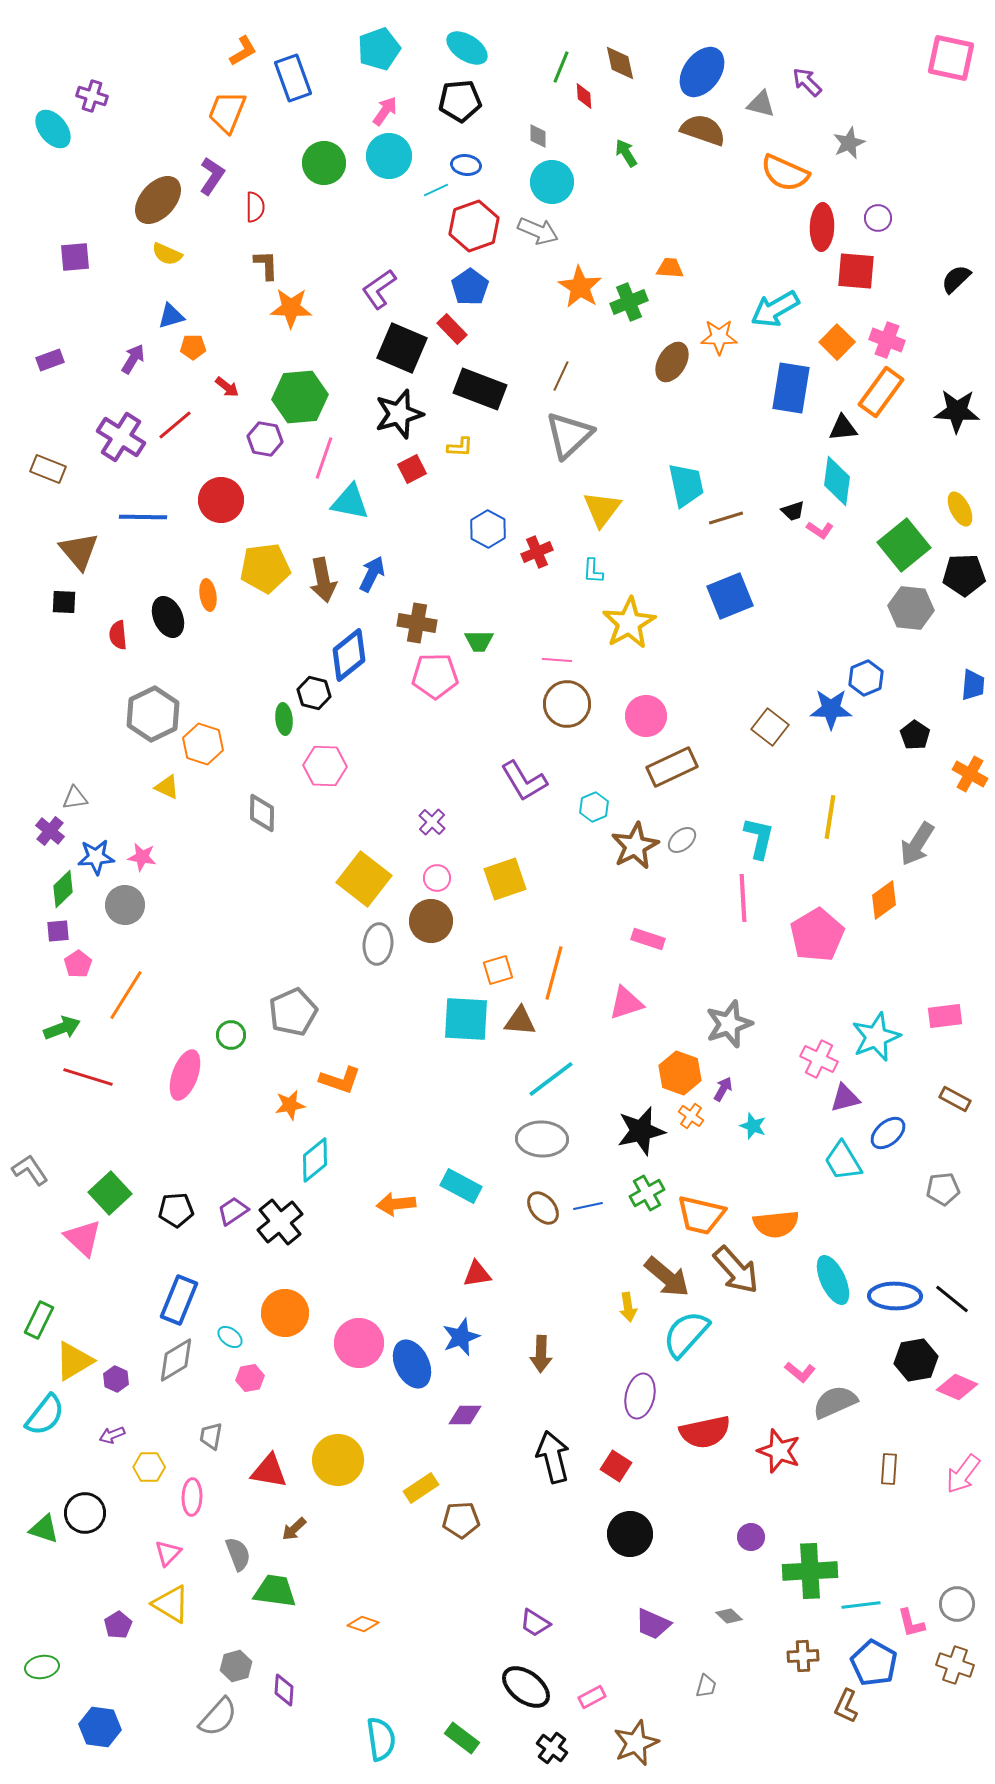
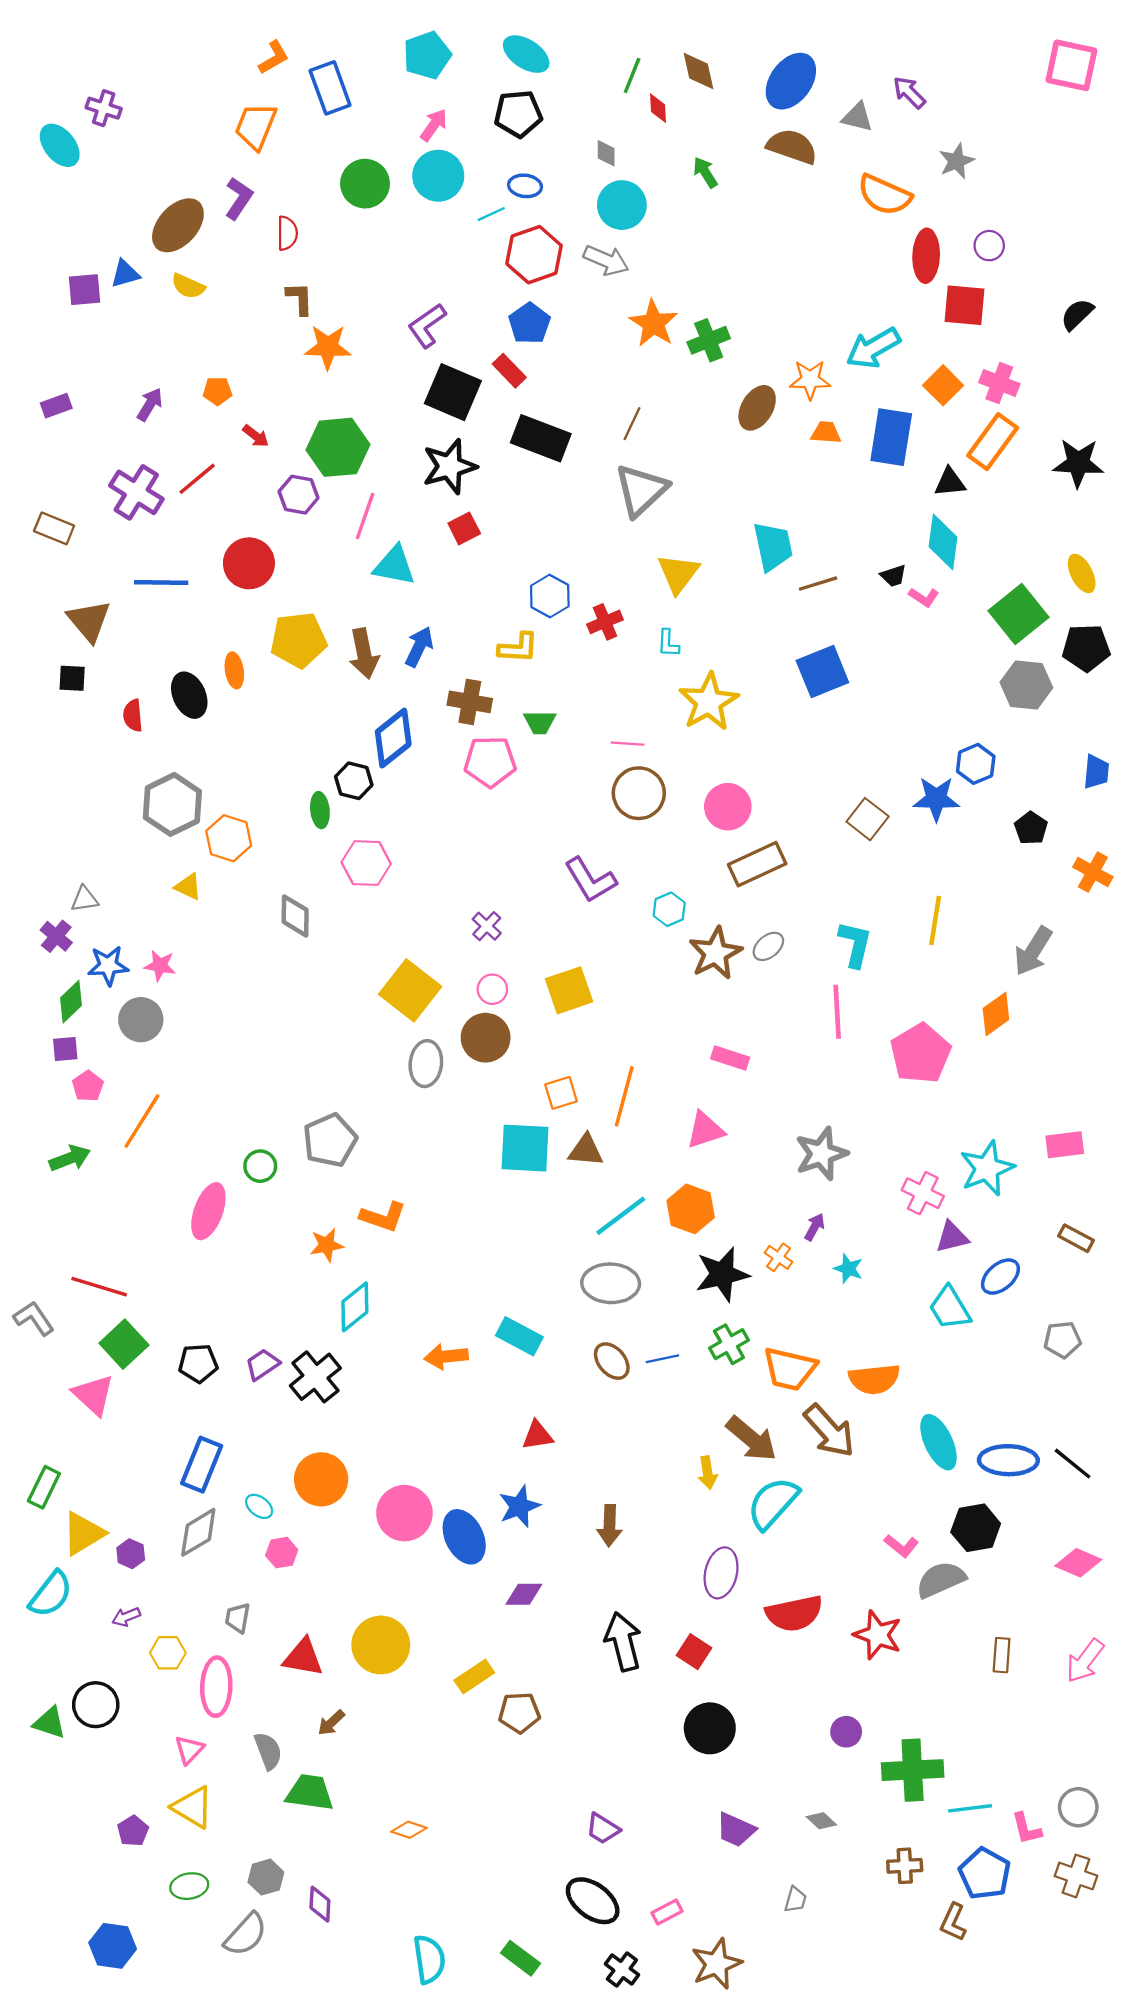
orange trapezoid: (670, 268) -> (826, 433), moved
blue triangle: (171, 316) -> (125, 274), moved
yellow L-shape: (460, 447) -> (518, 648), moved, size x1.4
orange hexagon: (680, 1073) -> (691, 1209), moved
red line: (88, 1077) -> (99, 1287), moved
black hexagon: (916, 1360) -> (976, 1528), moved
pink ellipse: (192, 1497) -> (216, 1687), size x1.4
green ellipse: (42, 1667) -> (189, 1886), moved

